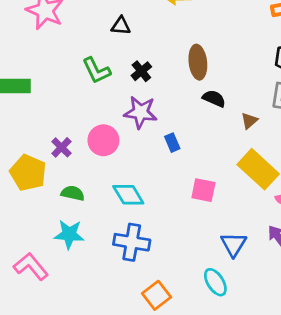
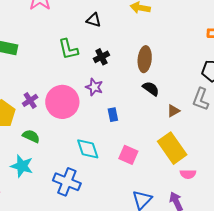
purple star: (141, 112) -> (94, 87), size x0.7
pink circle: (103, 140) -> (62, 102), size x1.4
cyan diamond: (128, 195) -> (88, 149), moved

